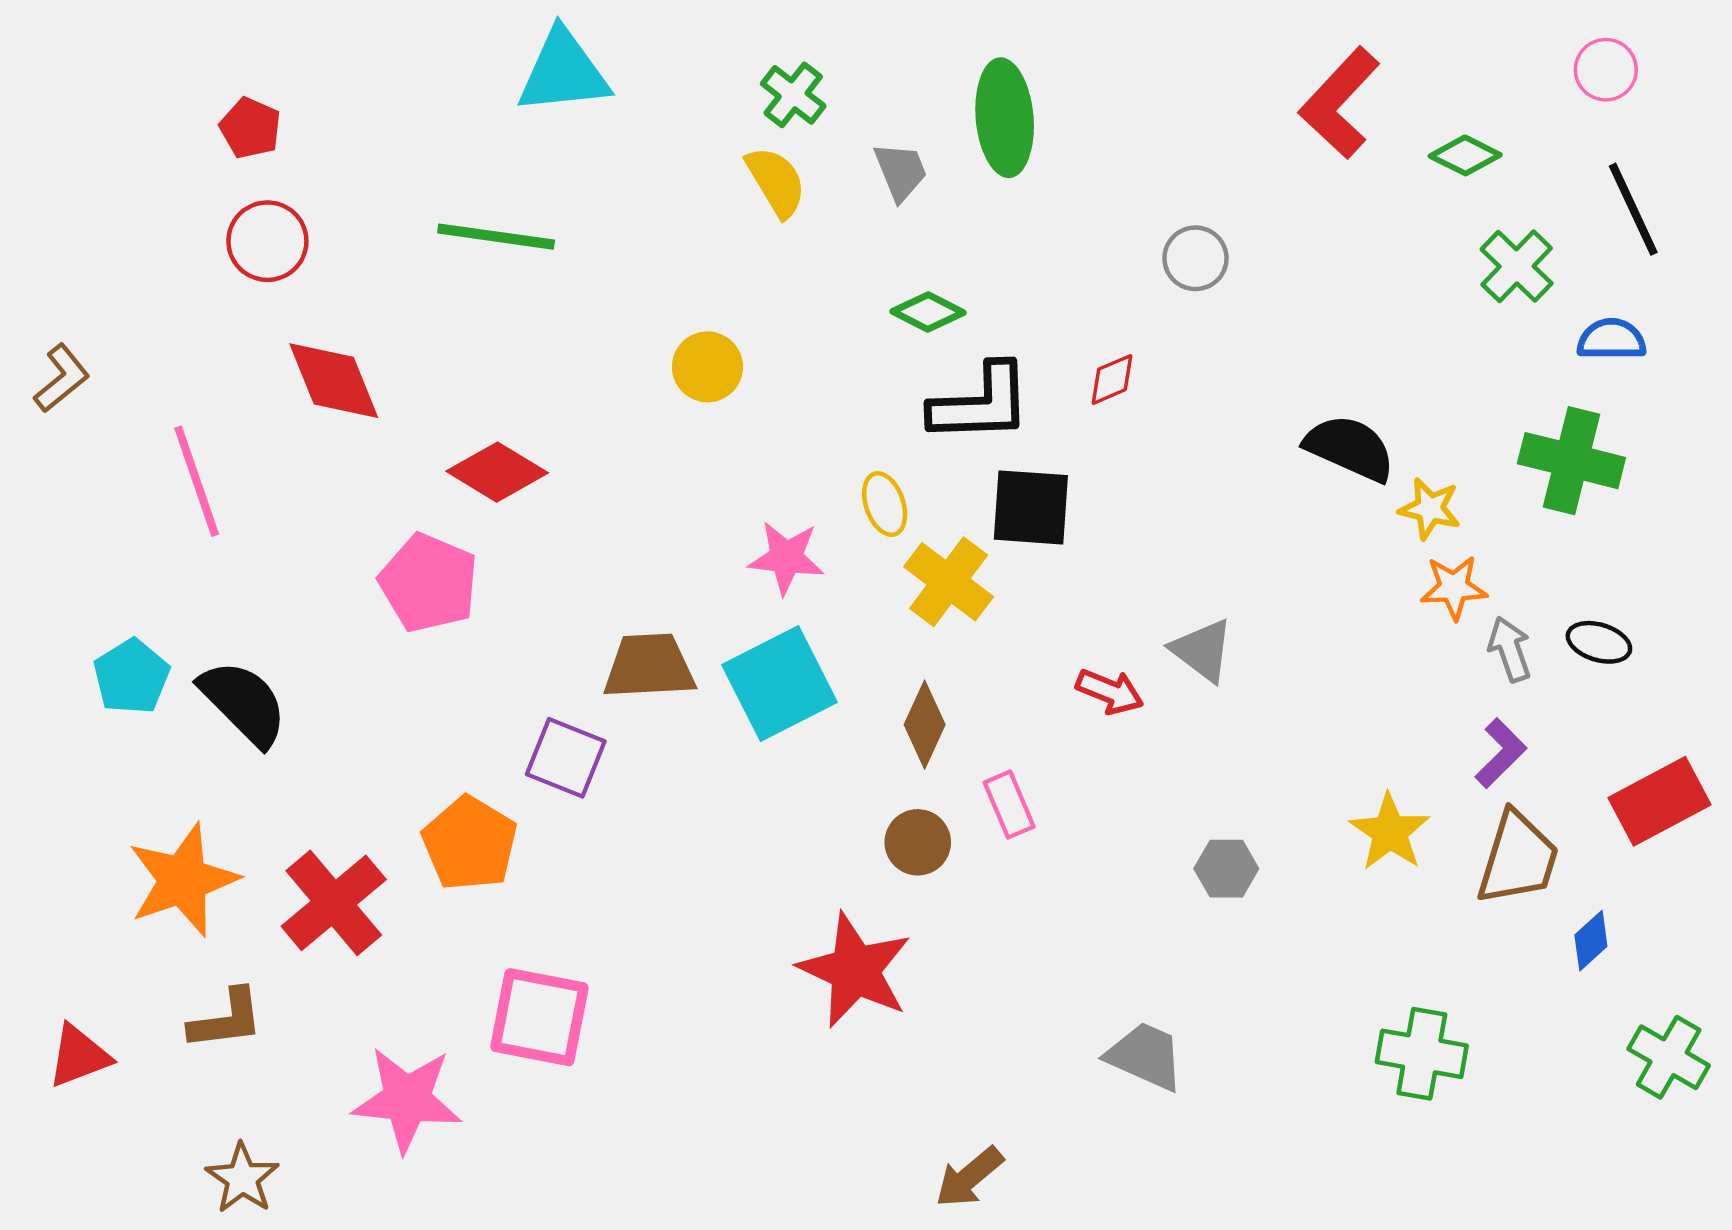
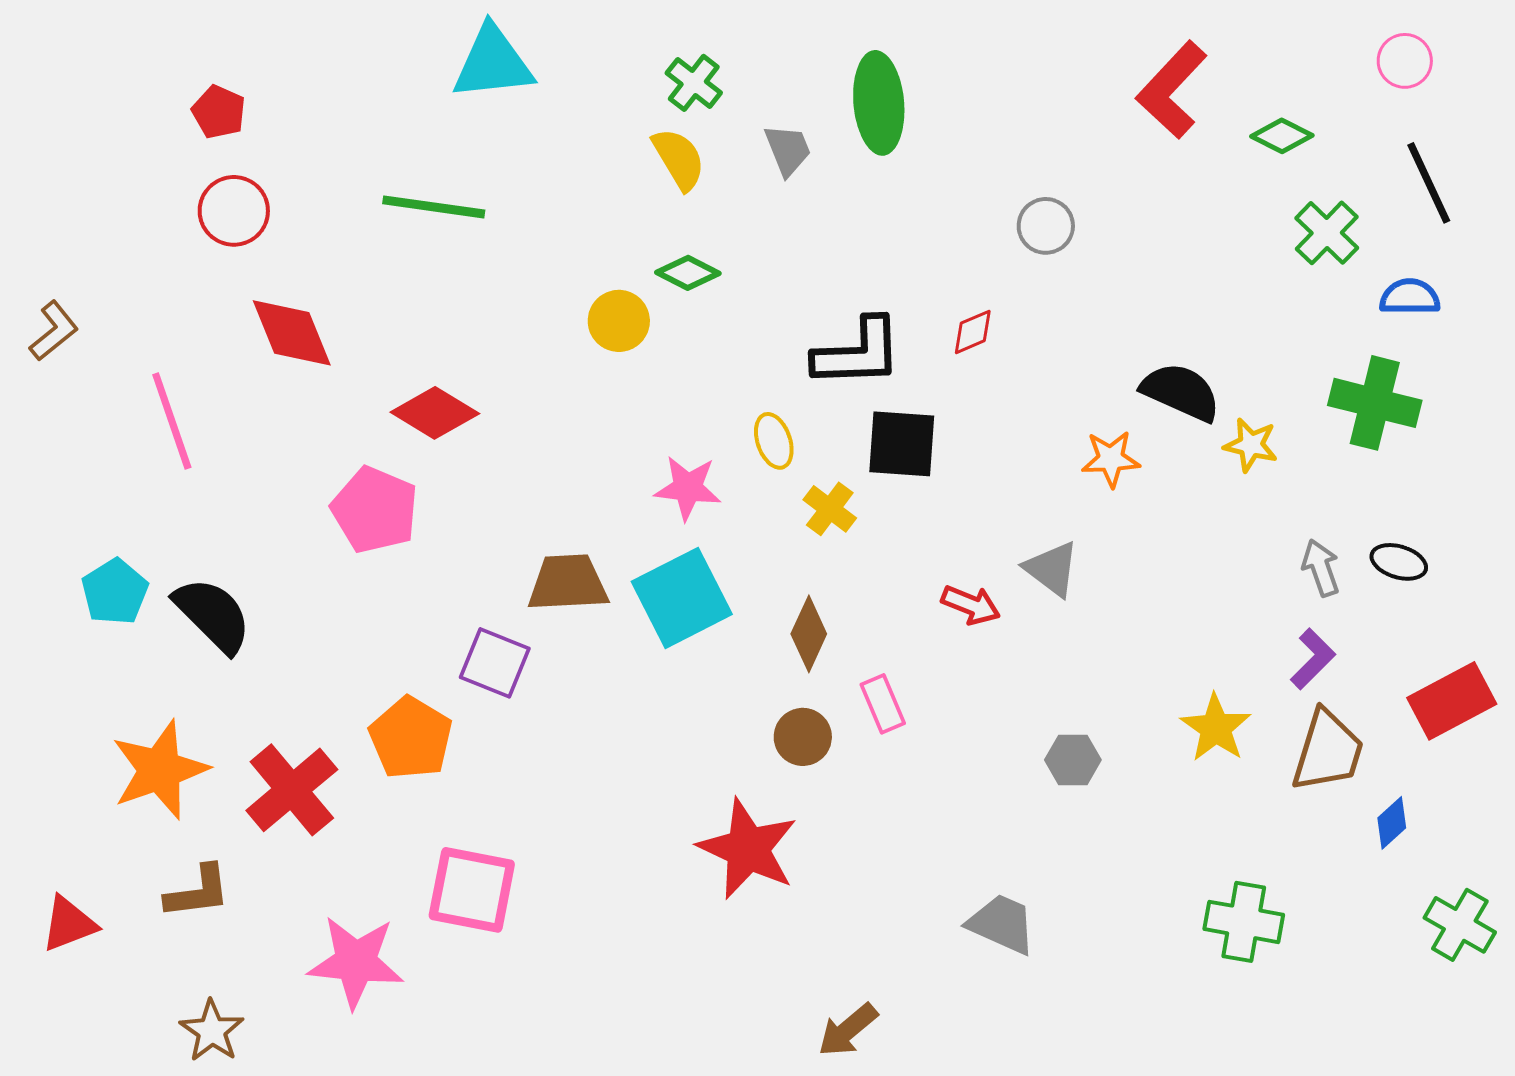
green diamond: (928, 312) -> (688, 273), moved
yellow cross: (949, 582) -> (830, 509), size x0.7
orange star: (1454, 587) -> (1111, 459), moved

